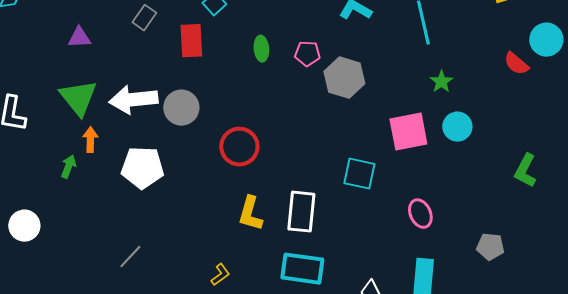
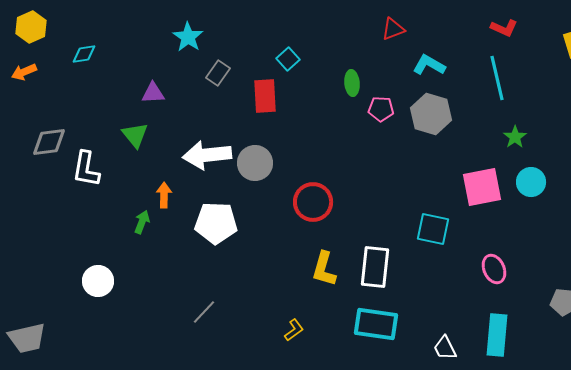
green ellipse: (261, 49) -> (352, 83), moved
gray hexagon: (344, 78) -> (431, 114), moved
green triangle: (78, 98) -> (135, 135), moved, size x0.7

